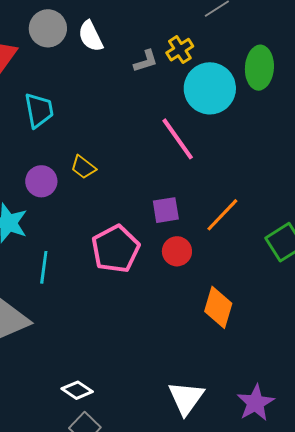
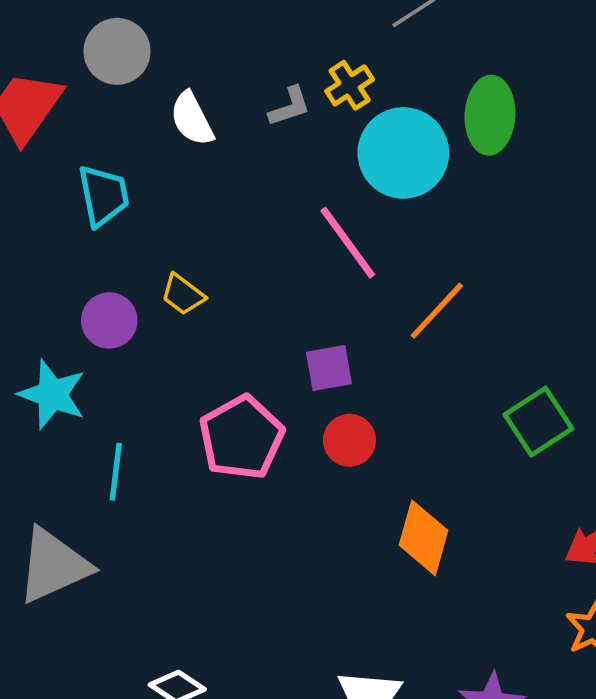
white semicircle: (91, 36) -> (192, 119), moved
orange line: (222, 215) -> (437, 311), moved

